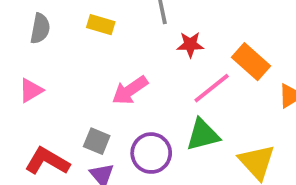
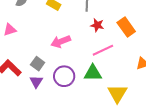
orange rectangle: (251, 62) -> (126, 27), moved

